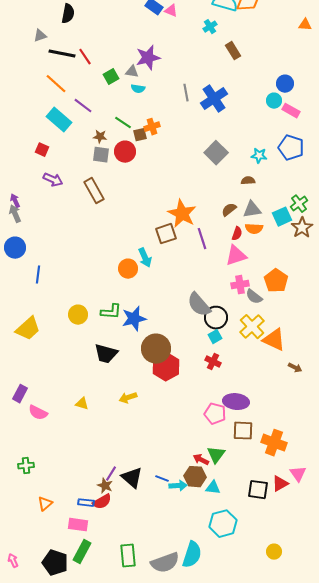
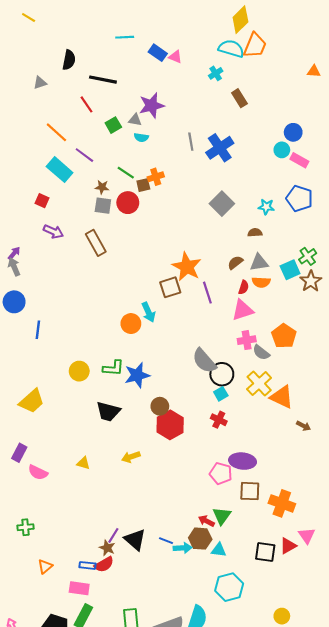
black line: (62, 54) -> (103, 80), moved
purple arrow: (15, 201) -> (14, 253), turned 64
yellow trapezoid: (28, 329) -> (32, 401), moved
brown circle: (156, 349) -> (160, 406), size x0.6

